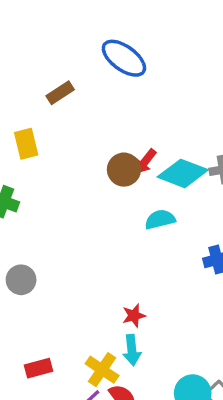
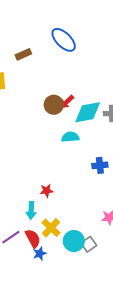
cyan diamond: (183, 173) -> (88, 112), turned -40
cyan arrow: (132, 350) -> (31, 210), moved
yellow cross: (102, 370) -> (51, 228), moved

